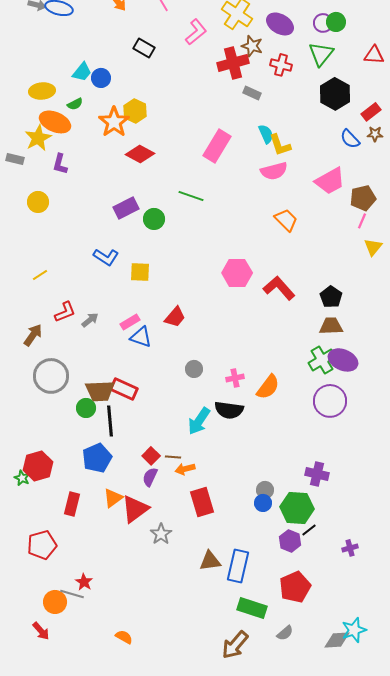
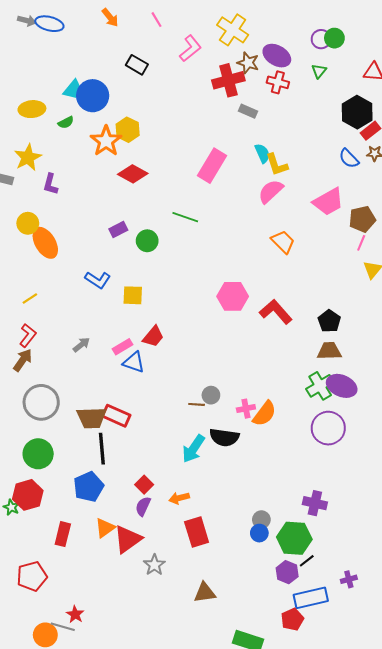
purple ellipse: (280, 24) -> (277, 56), moved
green triangle: (321, 54) -> (319, 71), size x0.6
blue circle: (101, 78) -> (93, 96), size x1.6
black hexagon: (335, 94) -> (357, 112), moved
orange ellipse: (55, 122) -> (45, 243), moved, turned 36
pink semicircle: (274, 171) -> (271, 191), turned 152
purple rectangle: (126, 208) -> (118, 229), size x0.7
red L-shape: (65, 312) -> (28, 335), moved, turned -30
red trapezoid: (175, 317) -> (153, 336), moved
gray circle: (194, 369) -> (211, 395), moved
pink cross: (235, 378) -> (246, 409), moved
green circle: (86, 408) -> (38, 454), moved, size x1.5
brown line: (173, 457) -> (197, 404), moved
blue rectangle: (238, 566) -> (311, 598), moved, turned 64
red pentagon: (295, 587) -> (292, 619), size x0.7

